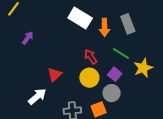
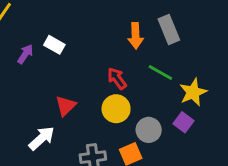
white rectangle: (80, 18) -> (54, 45), moved, size x0.6
purple square: (115, 74) -> (184, 122), moved

